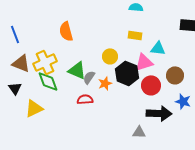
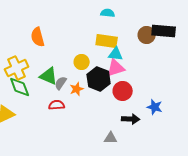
yellow rectangle: (135, 35) -> (107, 41), size x1.5
cyan triangle: (158, 48) -> (116, 54), moved
brown circle: (175, 75) -> (147, 35), moved
black arrow: (159, 113) -> (131, 119), size x0.7

